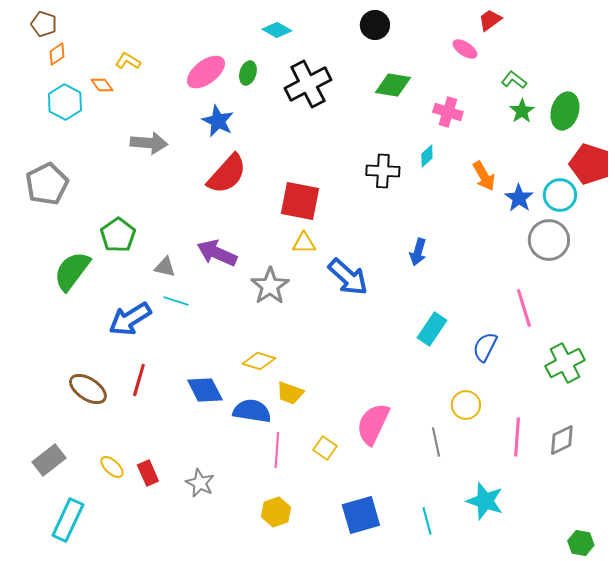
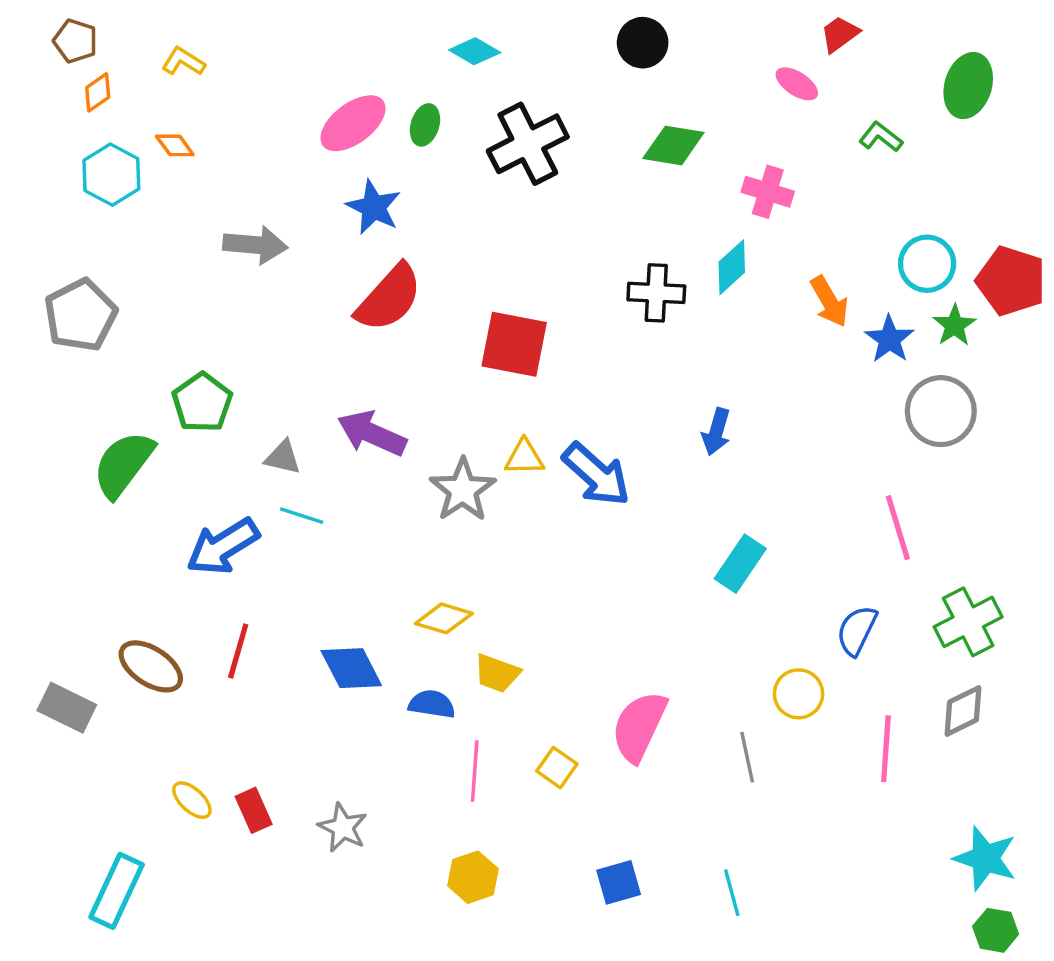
yellow L-shape: (128, 61) -> (183, 62), moved
green star: (522, 111) -> (954, 325), moved
green ellipse: (565, 111) -> (968, 86), moved
cyan diamond: (427, 156) -> (732, 267), size x1.4
cyan circle: (560, 195) -> (927, 264), moved
yellow triangle: (304, 243) -> (524, 457), moved
blue semicircle: (485, 347) -> (857, 630), moved
blue semicircle: (252, 411) -> (432, 704), size x0.7
gray diamond: (562, 440) -> (963, 711), moved
gray rectangle: (49, 460) -> (67, 708), moved, turned 64
cyan star: (485, 501) -> (985, 858), moved
blue square: (361, 515) -> (619, 882), size x0.7

